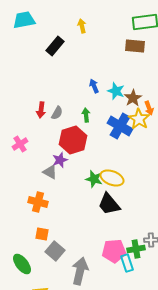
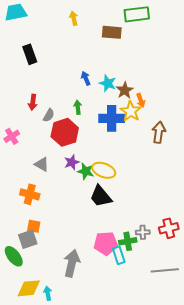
black rectangle: (55, 46) -> (30, 54), moved, turned -60
brown rectangle: (135, 46) -> (112, 32), moved
gray semicircle: (57, 113) -> (49, 115), moved
blue cross: (120, 126) -> (112, 118), turned -30
purple star: (60, 160) -> (72, 162), moved
gray square: (55, 251) -> (28, 239), moved, turned 30

